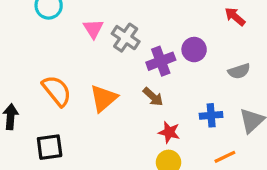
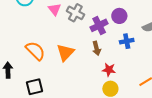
brown arrow: (153, 97) -> (96, 48), turned 40
blue cross: (211, 115) -> (127, 41), moved

